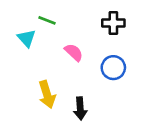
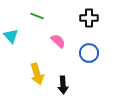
cyan triangle: (27, 38) -> (11, 36), moved

